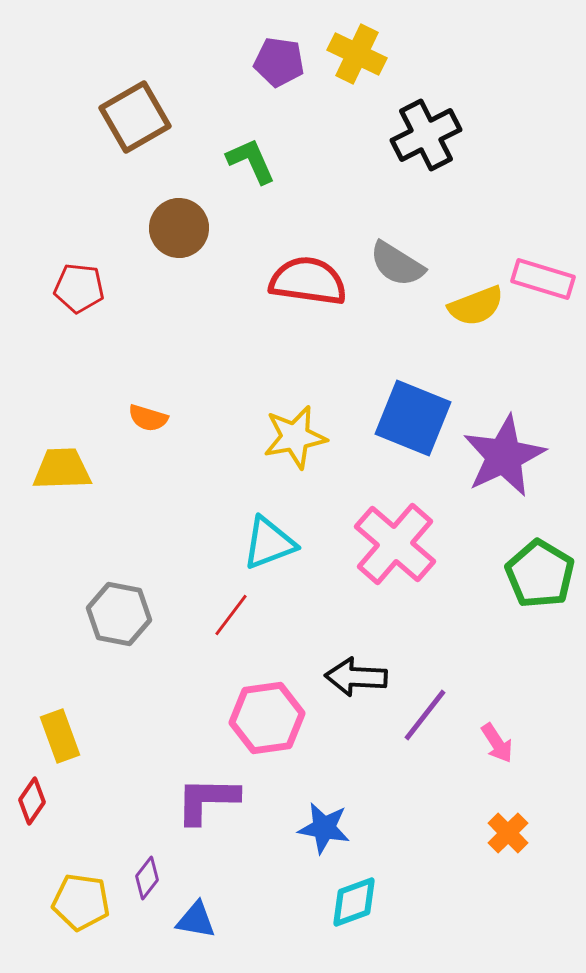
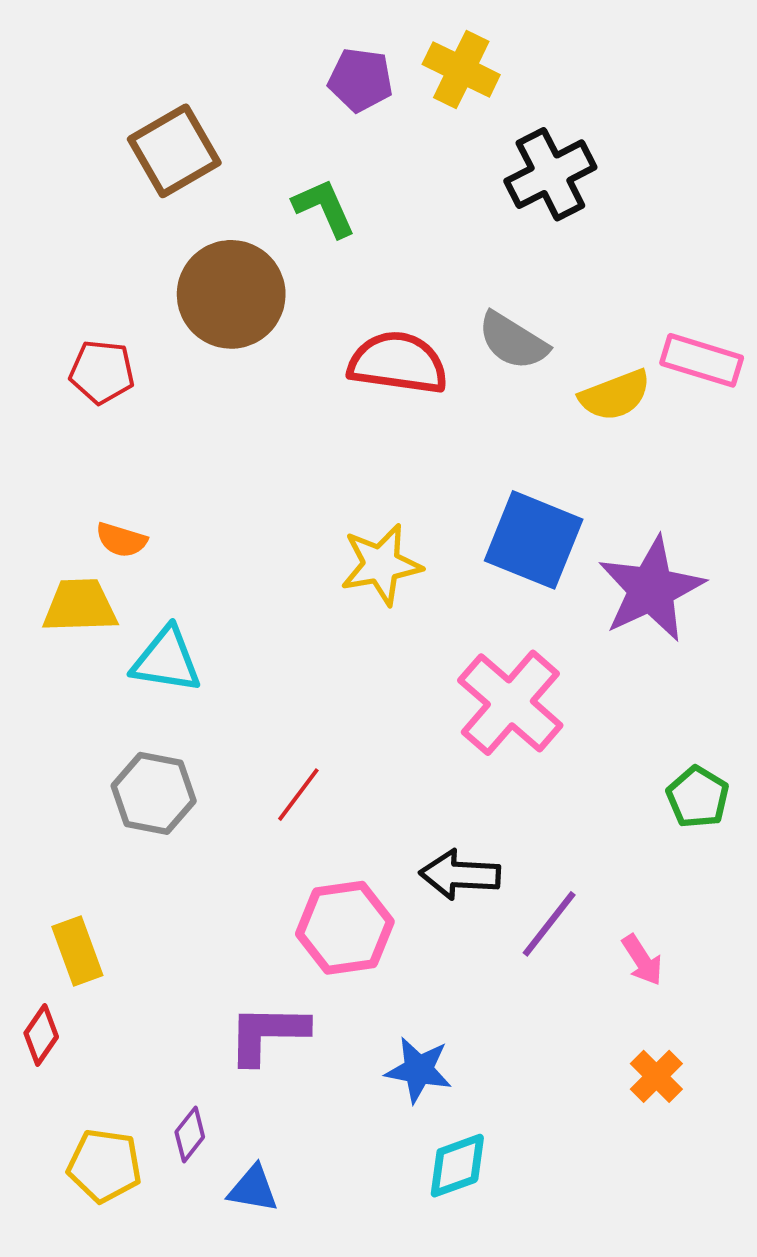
brown circle: (179, 228) -> (231, 294), size x1.4
orange semicircle: (148, 418) -> (121, 540), moved
cyan triangle: (269, 543) -> (167, 660), moved, turned 30
green pentagon: (540, 574) -> (698, 797), moved, size x0.7

